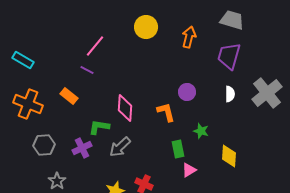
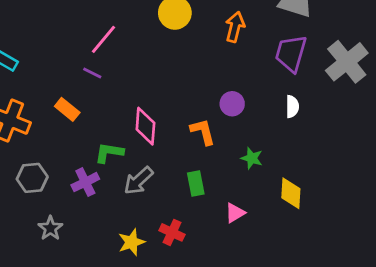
gray cross: (267, 93) -> (347, 62), moved
green rectangle: (178, 149) -> (196, 183), moved

